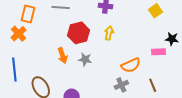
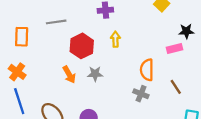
orange cross: (19, 34) -> (17, 72), moved
orange semicircle: (131, 65) -> (147, 70), turned 126
gray cross: (121, 85) -> (141, 94), turned -32

